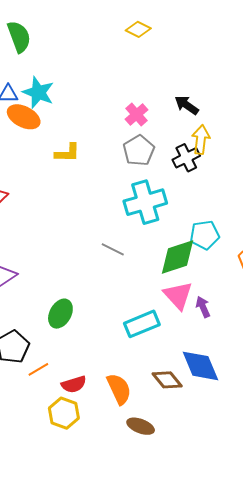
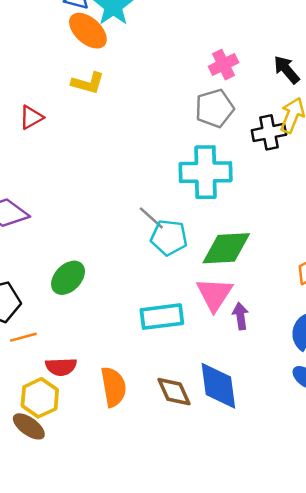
yellow L-shape: (67, 153) -> (88, 83), moved
cyan pentagon: (205, 235) -> (169, 238), moved
brown ellipse: (141, 426) -> (29, 426), moved

